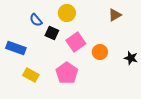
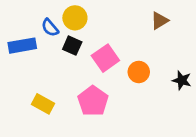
yellow circle: (67, 13) -> (75, 18), moved
blue rectangle: (16, 48) -> (22, 46), moved, turned -30

